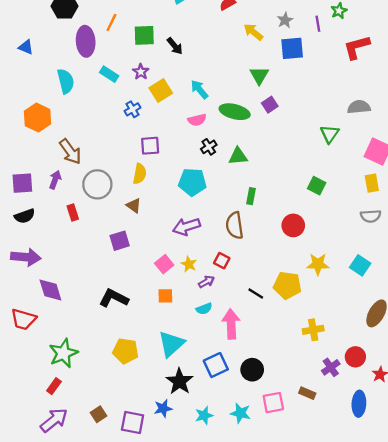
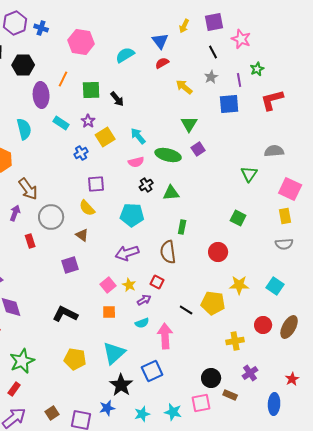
blue square: (292, 48) -> (229, 104), moved
yellow semicircle: (140, 174) -> (87, 208), turned 126
red circle: (355, 357) -> (263, 325), moved
black circle: (252, 370) -> (211, 378), moved

